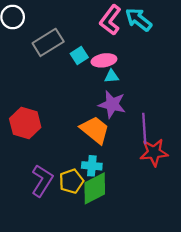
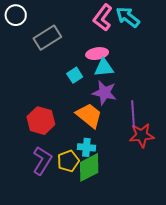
cyan square: (79, 55) -> (75, 75), moved
cyan triangle: (112, 76) -> (104, 68), size x1.5
red hexagon: (25, 123) -> (41, 121), moved

